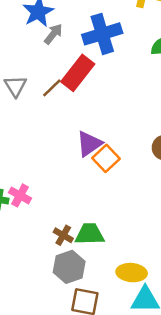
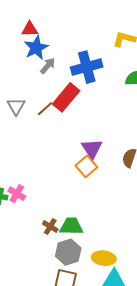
purple triangle: (89, 144) -> (92, 149), moved, turned -30
gray hexagon: (69, 267) -> (68, 252), moved

